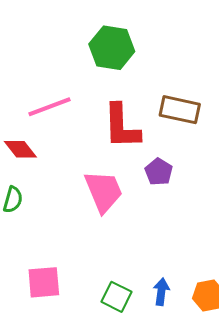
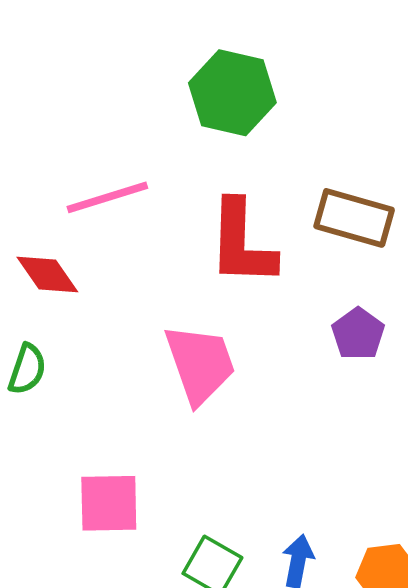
purple pentagon: (159, 172) -> (358, 334), moved
pink square: (44, 282) -> (109, 503), moved

